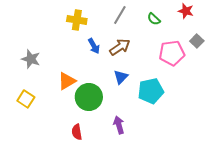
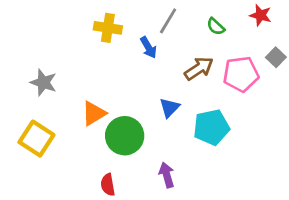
blue arrow: (94, 46) -> (148, 47), moved
brown arrow: (120, 47) -> (199, 68), moved
yellow square: (26, 99) -> (36, 139), size x1.4

